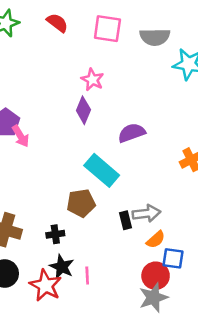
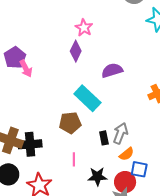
gray arrow: (146, 213) -> (120, 133), turned -65
black cross: (55, 234) -> (30, 144), moved, size x1.6
black star: (62, 267) -> (97, 177), moved, turned -30
pink line: (87, 276) -> (74, 159), moved

